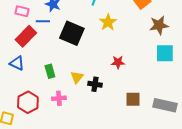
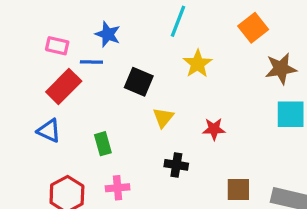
black square: (72, 33) -> (139, 82), size x0.7
yellow triangle: (77, 77) -> (163, 118), moved

